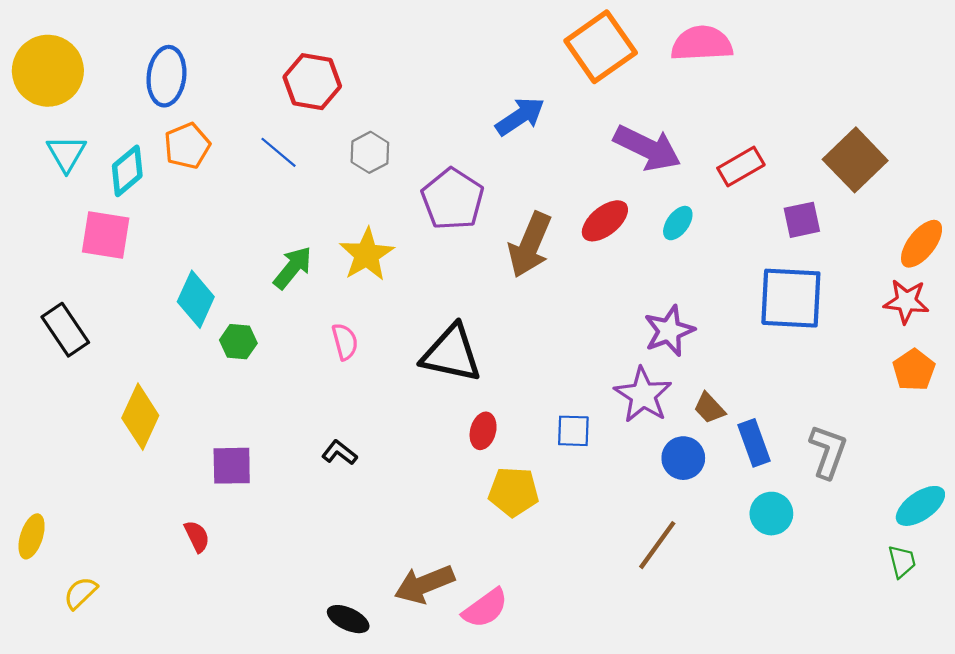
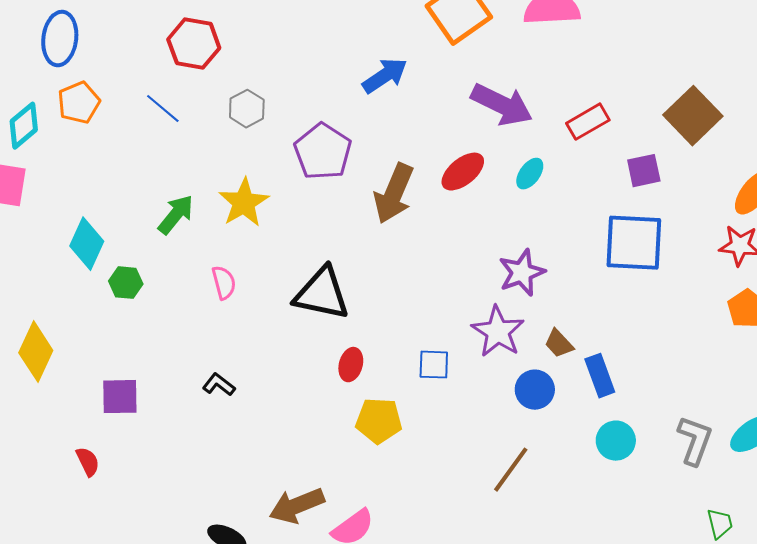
gray L-shape: (828, 452) -> (695, 441), moved
green trapezoid: (902, 561) -> (720, 524), moved

